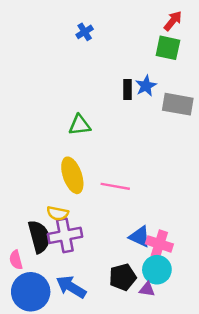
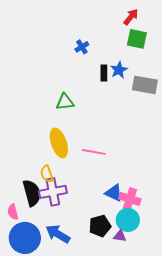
red arrow: (173, 21) -> (131, 17), moved
blue cross: (85, 32) -> (82, 47), moved
yellow semicircle: (58, 213) -> (47, 174), turned 60

